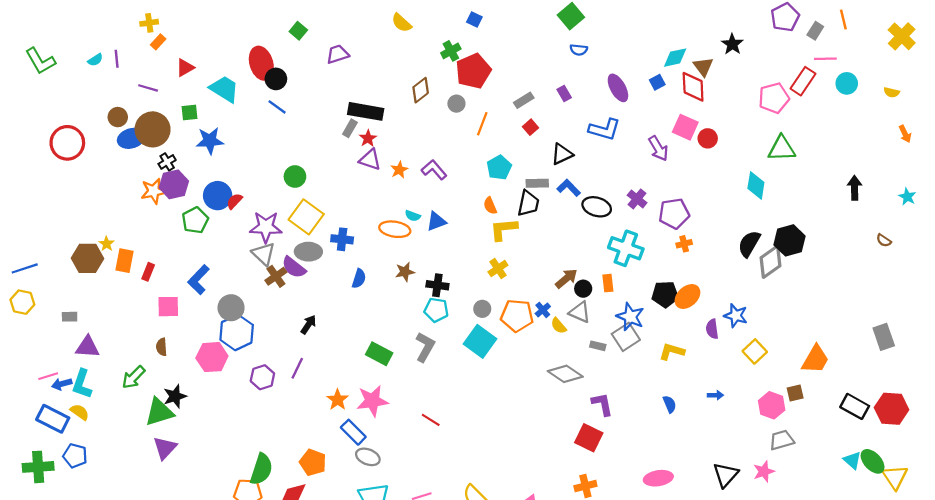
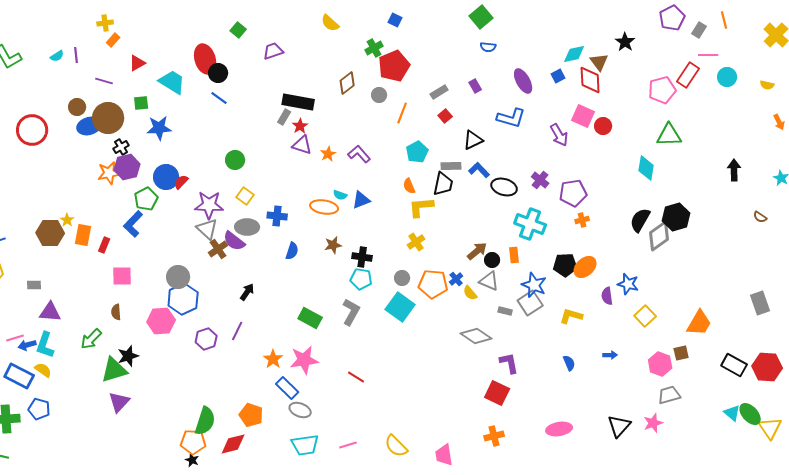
yellow square: (306, 217) -> (245, 196), size x0.6
blue L-shape: (199, 280) -> (133, 224), moved

